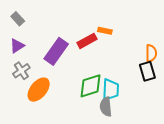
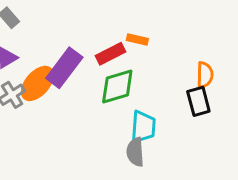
green diamond: (91, 86) -> (117, 86), moved
orange ellipse: (39, 90) -> (37, 83), moved

